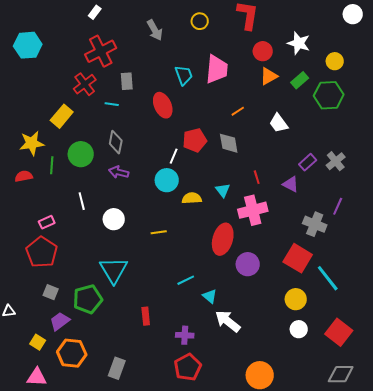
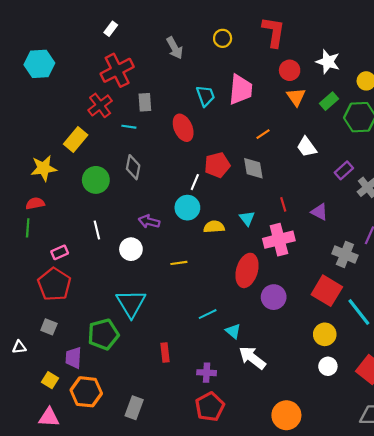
orange triangle: (269, 76) -> (296, 97), turned -36
purple rectangle: (308, 162) -> (344, 170), moved
green line: (52, 165) -> (28, 228), moved
purple arrow: (119, 172) -> (149, 221), moved
gray square: (51, 292) -> (49, 327), moved
purple trapezoid: (60, 321) -> (73, 358), turned -50

